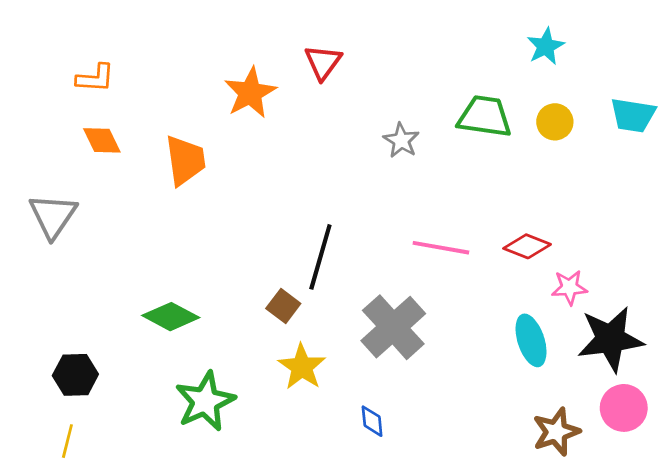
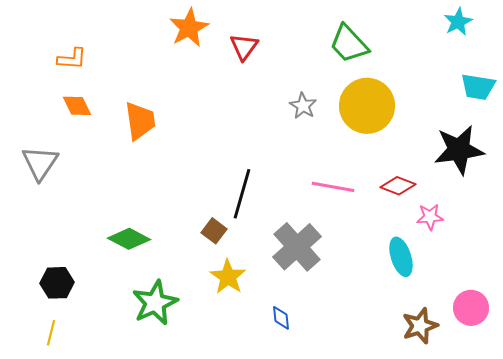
cyan star: (546, 46) -> (458, 22), moved
orange star: (250, 93) -> (189, 28), moved
green trapezoid: (485, 117) -> (349, 44), moved, turned -141
yellow circle: (555, 122) -> (367, 106), moved, size x2.0
black star: (610, 339) -> (459, 150), moved

